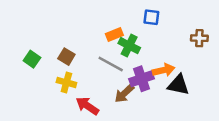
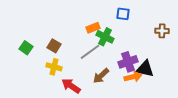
gray line: (111, 64) -> (90, 52), turned -65
orange arrow: (164, 70) -> (133, 77), moved
purple cross: (142, 79) -> (128, 62), moved

